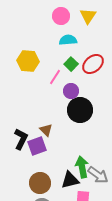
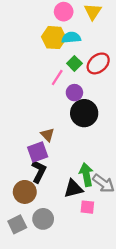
yellow hexagon: (28, 61) -> (54, 38), moved
black L-shape: (21, 139) -> (39, 171), moved
brown circle: (40, 183) -> (25, 192), moved

